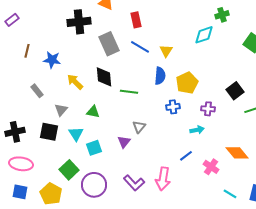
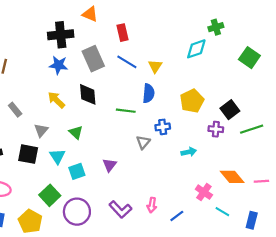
blue star: (52, 60) -> (58, 65), moved
yellow pentagon: (187, 83) -> (192, 101), moved
green line: (129, 92) -> (126, 111), moved
purple cross: (208, 109) -> (216, 129), moved
green triangle: (93, 112) -> (76, 132), turned 32
gray triangle: (139, 127) -> (143, 142), moved
blue line: (186, 156) -> (177, 216), moved
pink arrow: (163, 179) -> (152, 205), size x0.6
cyan line: (230, 194) -> (222, 212), moved

